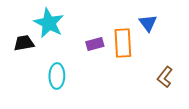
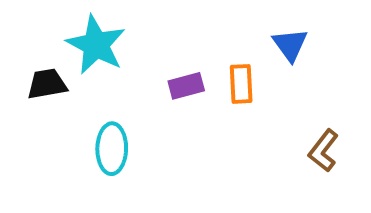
orange rectangle: (123, 43) -> (241, 84), size x0.7

